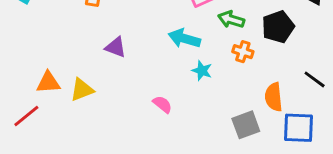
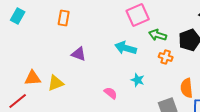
cyan star: (202, 71) -> (138, 80), moved

